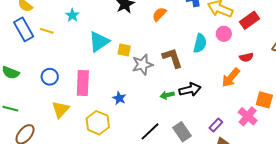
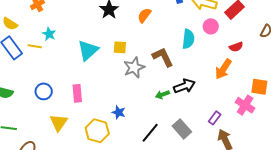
cyan star: (72, 15) -> (49, 34), moved
yellow square: (124, 50) -> (120, 47), moved
pink rectangle: (83, 83) -> (77, 93), size x0.7
blue star: (119, 98) -> (119, 112), moved

